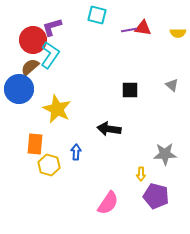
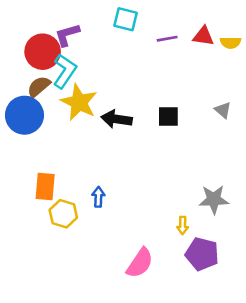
red triangle: (143, 28) -> (203, 36), moved
yellow star: (57, 109) -> (79, 102), moved
black arrow: (109, 129) -> (117, 119), moved

